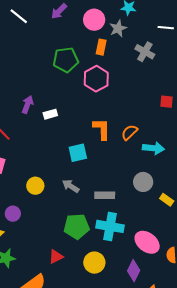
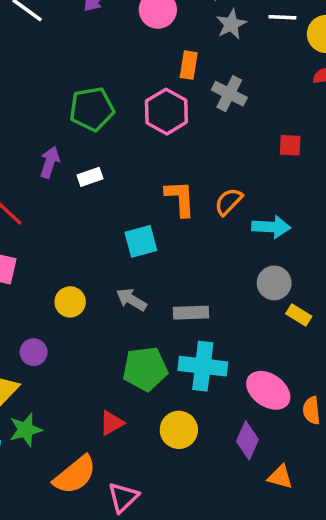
gray star: (118, 28) -> (231, 24), moved
orange rectangle: (101, 47) -> (189, 65), moved
gray cross: (145, 52) -> (229, 94), moved
green pentagon: (66, 60) -> (92, 109), moved
gray circle: (143, 182) -> (274, 283), moved

